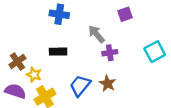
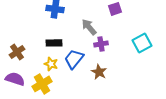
yellow star: (34, 75) -> (51, 64), moved
blue trapezoid: (80, 86) -> (74, 59), moved

